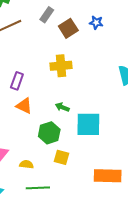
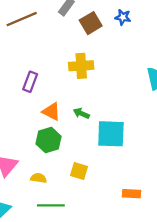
orange triangle: (24, 106) -> (51, 111), moved
green hexagon: (49, 133) -> (49, 140), moved
orange rectangle: (108, 176) -> (131, 194), size x0.6

